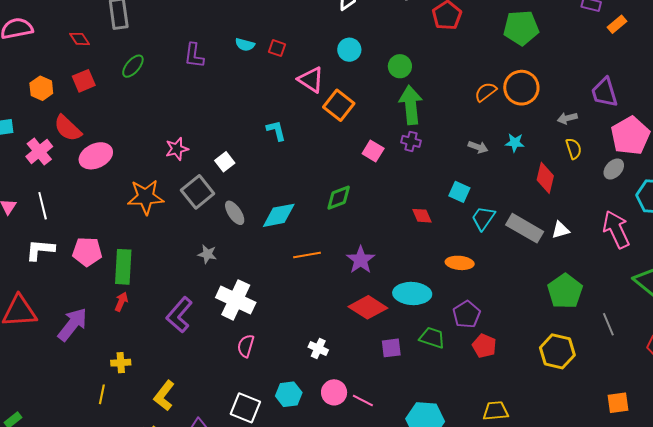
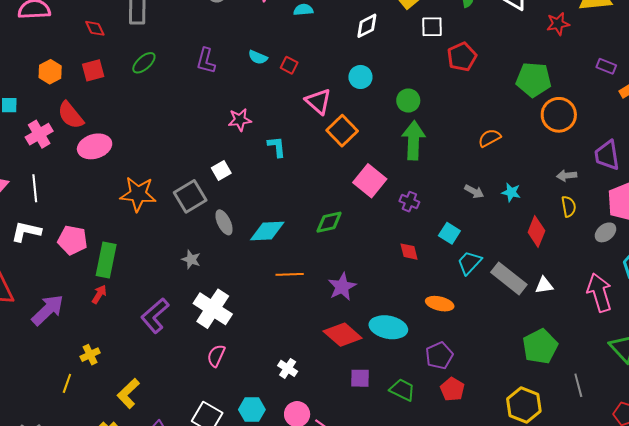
orange circle: (521, 88) -> (559, 115), moved
purple cross: (411, 141) -> (409, 202), moved
pink star: (177, 149) -> (240, 120), moved
pink square: (373, 151) -> (370, 181), size x1.5
green trapezoid: (432, 338) -> (402, 390), moved
yellow cross: (121, 363) -> (90, 355), turned -30

